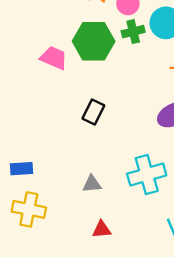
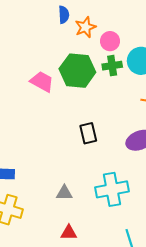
black rectangle: (93, 112) -> (88, 133), moved, turned -45

